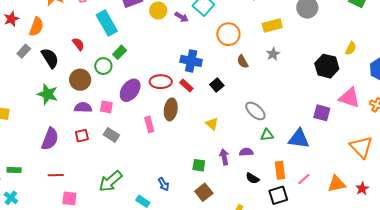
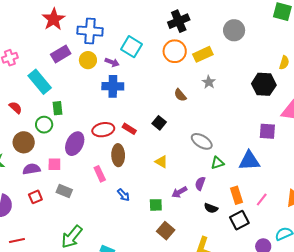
orange circle: (228, 34) -> (175, 51), moved
green rectangle: (120, 52) -> (58, 108), turned -40
blue cross: (191, 61) -> (113, 86), moved
purple semicircle: (246, 152) -> (200, 183), turned -56
purple arrow: (224, 157) -> (179, 192), turned -98
blue arrow: (164, 184) -> (123, 195), moved

